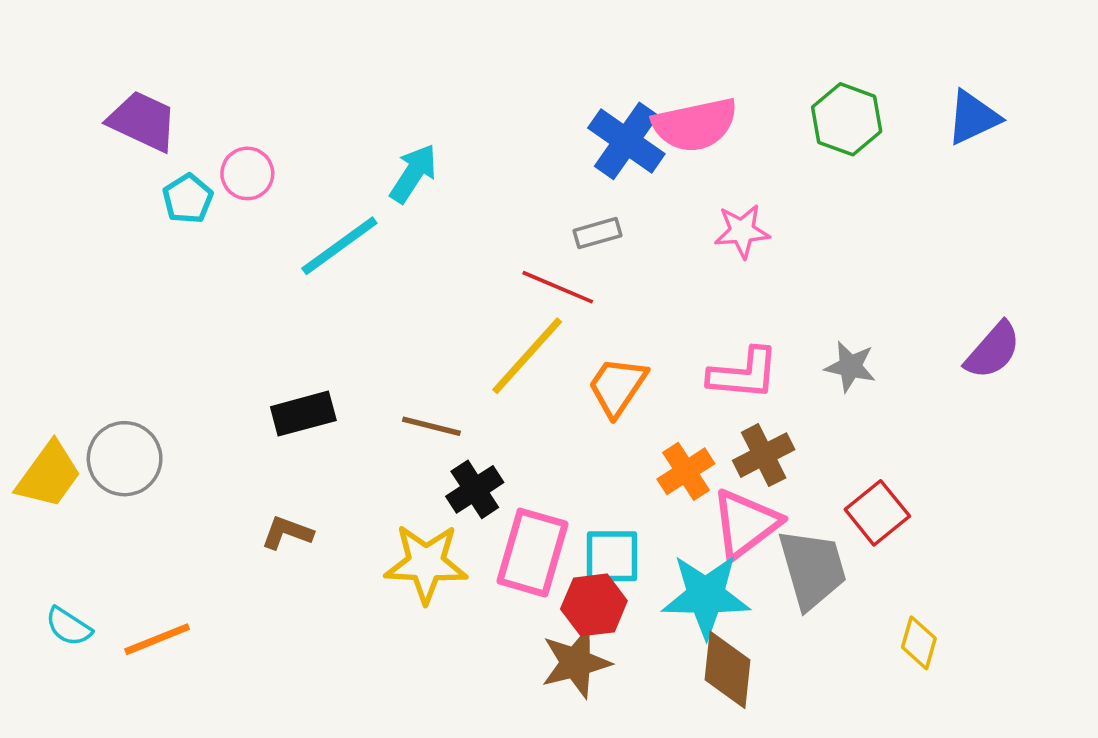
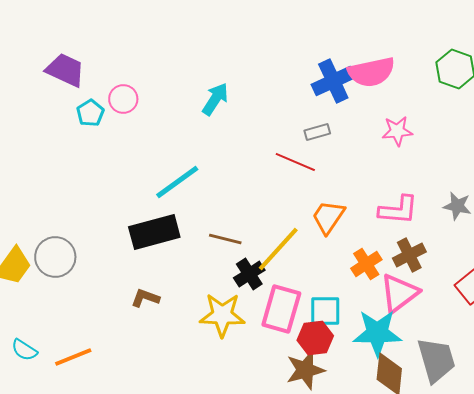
blue cross: (626, 141) -> (333, 81), turned 30
cyan line: (339, 246) -> (177, 182), moved
yellow line: (527, 356) -> (278, 249), moved
black rectangle: (303, 414) -> (154, 232), size x1.4
gray trapezoid: (812, 569) -> (436, 360), moved

